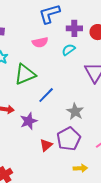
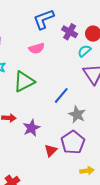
purple cross: (74, 28) -> (70, 32), turned 35
cyan semicircle: (69, 50) -> (84, 51), moved
blue line: (46, 95) -> (61, 95), moved

